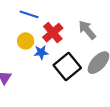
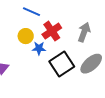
gray arrow: (87, 30) -> (84, 32), turned 54

